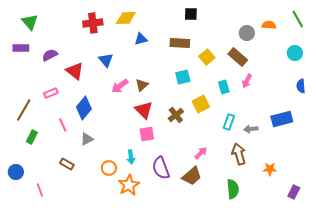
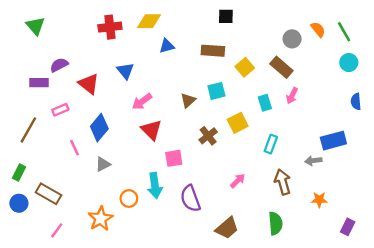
green line: (298, 19) -> (344, 32), moved
orange semicircle: (269, 25) -> (318, 29), turned 48
purple rectangle: (21, 48) -> (39, 83), moved
brown triangle: (142, 85) -> (188, 100), moved
red triangle: (144, 110) -> (151, 130), moved
gray arrow: (251, 129) -> (313, 161), moved
green rectangle: (32, 137) -> (19, 172), moved
cyan arrow: (131, 157) -> (155, 185), size x1.5
brown rectangle: (67, 164) -> (48, 194), moved, size x1.5
brown trapezoid: (192, 176) -> (227, 228), moved
orange star: (129, 185) -> (101, 219), moved
pink line: (40, 190) -> (57, 230), moved, turned 56

